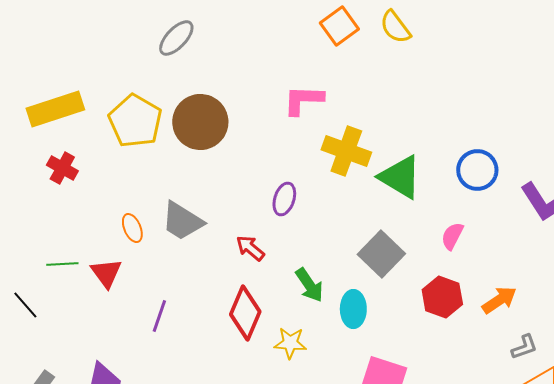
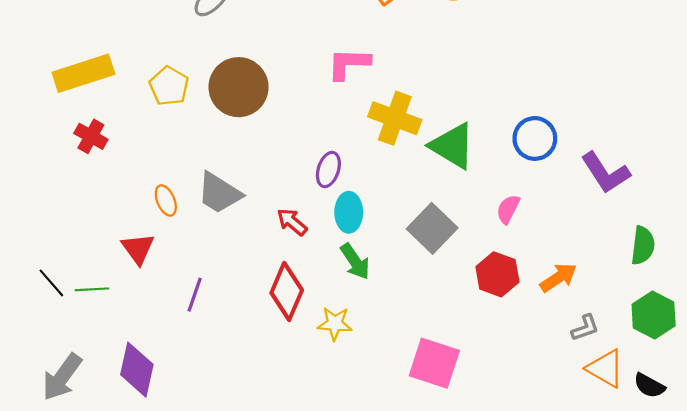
yellow pentagon: (135, 121) -> (169, 86), size x0.7
green line: (62, 264) -> (92, 289), moved
cyan ellipse: (353, 309) -> (349, 212), moved

